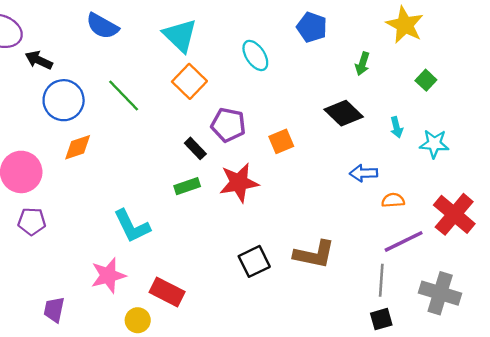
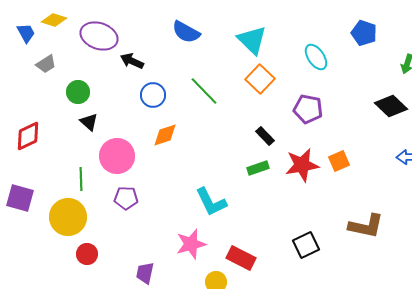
blue circle: (64, 100) -> (153, 95), size x0.7
purple pentagon: (228, 125) -> (308, 109), moved
orange square: (281, 141) -> (339, 161), moved
black square: (254, 261) -> (306, 245), moved

